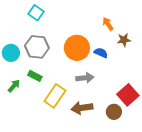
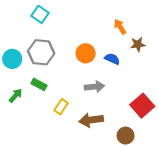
orange circle: (77, 48) -> (86, 53), size x0.7
yellow rectangle: (55, 96) -> (61, 107), size x0.6
brown circle: (114, 112) -> (126, 136), moved

